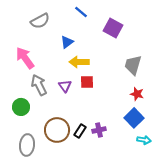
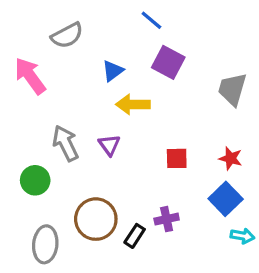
blue line: (81, 12) -> (151, 20), moved
purple square: (113, 28) -> (168, 62), moved
pink arrow: (25, 58) -> (30, 76), moved
gray trapezoid: (133, 65) -> (232, 89), moved
red square: (87, 82) -> (177, 158), moved
black rectangle: (80, 131) -> (135, 236), moved

